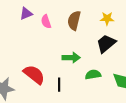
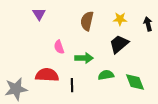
purple triangle: (26, 14) -> (39, 14), turned -40
pink semicircle: (46, 22) -> (59, 47), moved
red semicircle: (34, 75) -> (47, 75), turned -35

